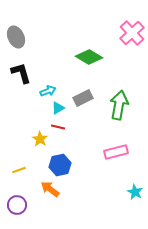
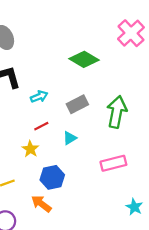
cyan triangle: (58, 108) -> (70, 138), moved
red line: (58, 127) -> (41, 126), moved, turned -40

